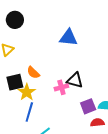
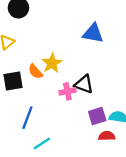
blue triangle: (68, 38) -> (93, 33), moved
yellow star: (27, 92) -> (52, 63), moved

